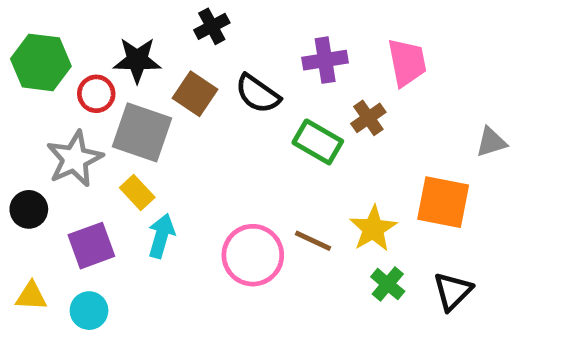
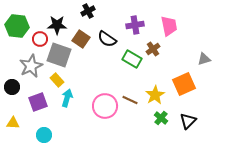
orange square: (443, 202) -> (184, 84), turned -35
cyan circle: (89, 311) -> (44, 135), moved

